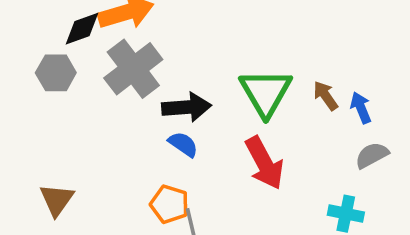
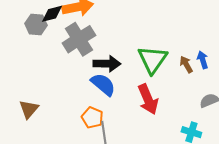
gray hexagon: (56, 73) -> (36, 24), moved
blue arrow: (361, 108) -> (203, 60), moved
blue semicircle: (183, 144) -> (103, 84), size x1.5

